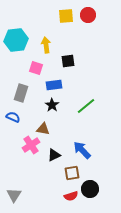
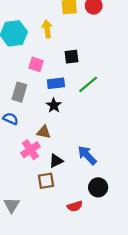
yellow arrow: (46, 45) -> (47, 29), moved
green line: (86, 106) -> (88, 84), moved
brown square: (72, 173) -> (46, 181), moved
black circle: (90, 189) -> (98, 187), moved

